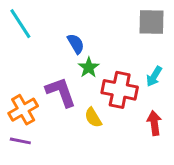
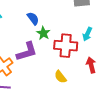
purple L-shape: (61, 92) -> (27, 52), turned 100
yellow semicircle: (93, 118) -> (60, 77), moved

